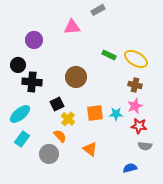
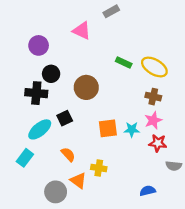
pink triangle: (72, 27) -> (82, 31), turned 30
black circle: (18, 65) -> (51, 74), moved
cyan ellipse: (20, 114) -> (40, 129), moved
yellow cross: (68, 119) -> (99, 168), moved, turned -32
gray semicircle: (145, 146) -> (174, 166), moved
orange triangle: (90, 149) -> (78, 181), moved
gray circle: (49, 154) -> (56, 192), moved

